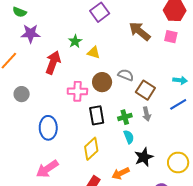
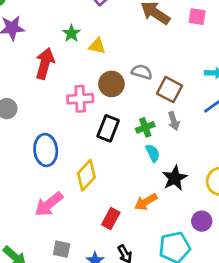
black rectangle: (97, 115) -> (108, 128), turned 36
yellow diamond: (91, 149) -> (86, 175), moved

